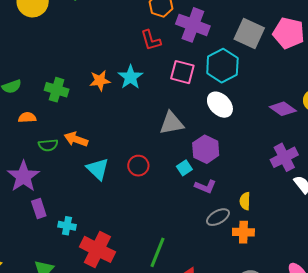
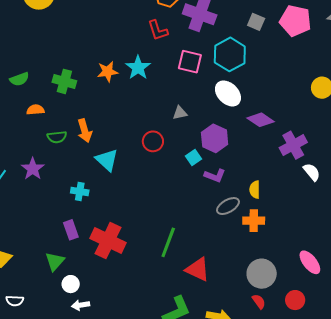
gray square: (249, 33) -> (256, 22), size x0.6
purple diamond: (283, 109) -> (261, 120), moved
gray triangle: (171, 123) -> (180, 113), size x0.6
orange arrow: (76, 139) -> (85, 131), turned -125
red circle: (138, 166) -> (153, 141), moved
purple star: (23, 176) -> (33, 169), size x0.7
purple rectangle: (39, 208) -> (71, 230), moved
cyan cross: (67, 226) -> (80, 191), moved

